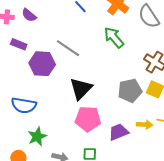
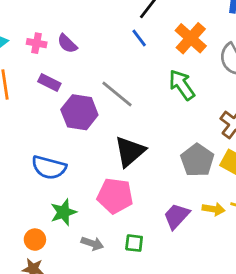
gray pentagon: (130, 91) -> (197, 160), turned -30
pink pentagon: (88, 119) -> (115, 196), moved
purple trapezoid: (119, 132) -> (177, 216), turned -30

